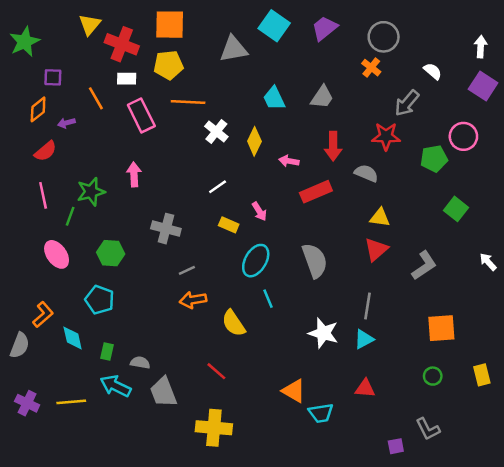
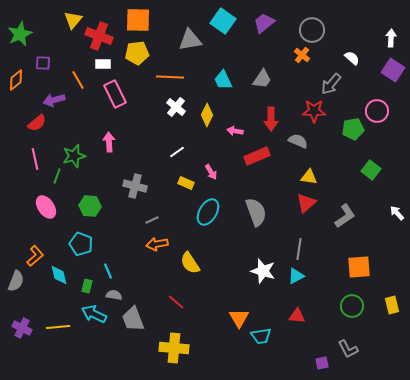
orange line: (188, 102) -> (170, 77), moved
orange diamond: (38, 109) -> (16, 80), moved
purple arrow: (66, 123) -> (54, 100), size x1.5
cyan line: (268, 299) -> (108, 271), moved
green circle: (433, 376) -> (352, 306), size x1.5
orange triangle: (294, 391) -> (239, 318), turned 30

